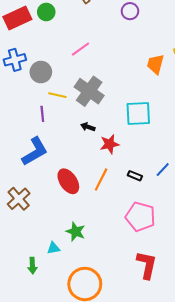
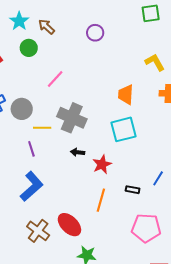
green circle: (46, 12) -> (29, 48), moved
orange trapezoid: (155, 64) -> (126, 95), moved
red ellipse: (68, 181) -> (69, 225), moved
brown cross: (19, 199) -> (38, 231), moved

